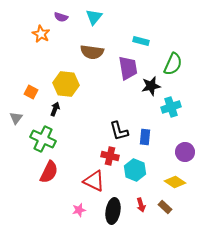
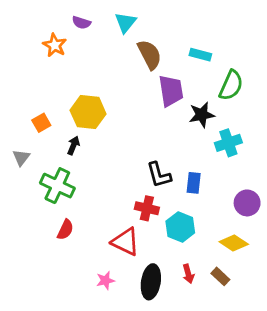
cyan rectangle: (141, 41) -> (200, 55), moved
brown semicircle: (92, 52) -> (150, 55), moved, turned -125
orange square: (31, 92) -> (41, 123), turned 32
red semicircle: (49, 172) -> (65, 230), size x0.7

